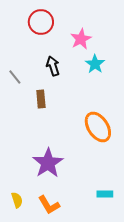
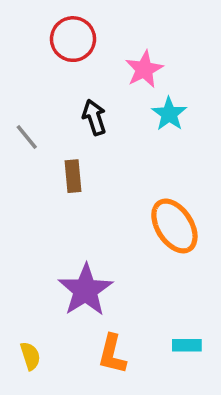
orange L-shape: (49, 205) -> (112, 354), moved, turned 45

